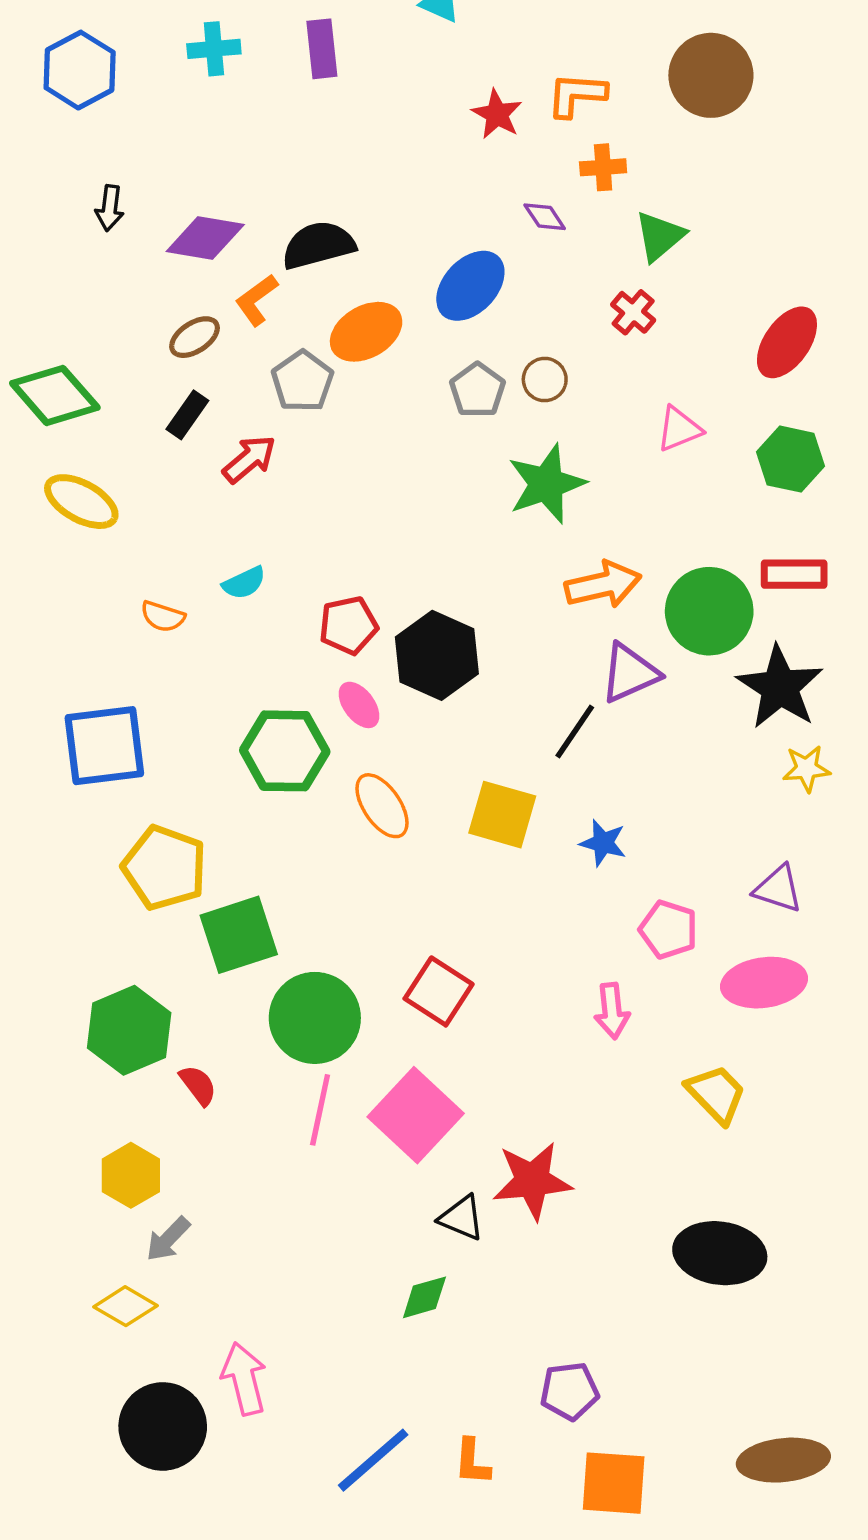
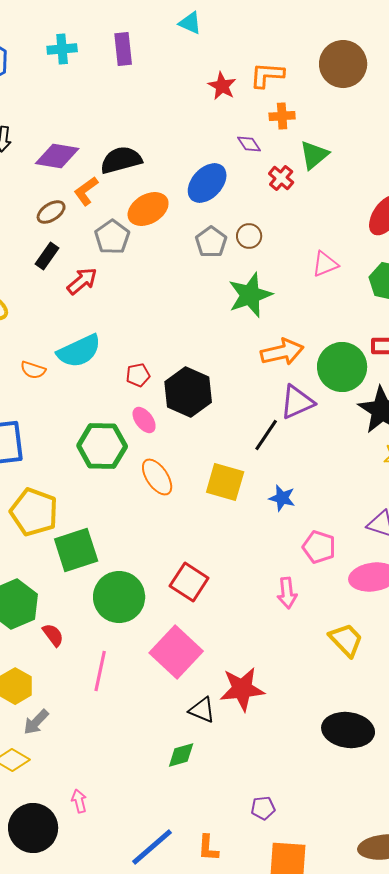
red cross: (633, 312) -> (281, 178), moved
cyan semicircle: (244, 583) -> (79, 351), size x1.8
red pentagon: (348, 625) -> (138, 375), size x0.7
pink line: (320, 1110) -> (100, 671), moved
pink arrow: (244, 1379) -> (79, 801), size x0.6
purple pentagon: (569, 1391) -> (263, 808), size x0.7

